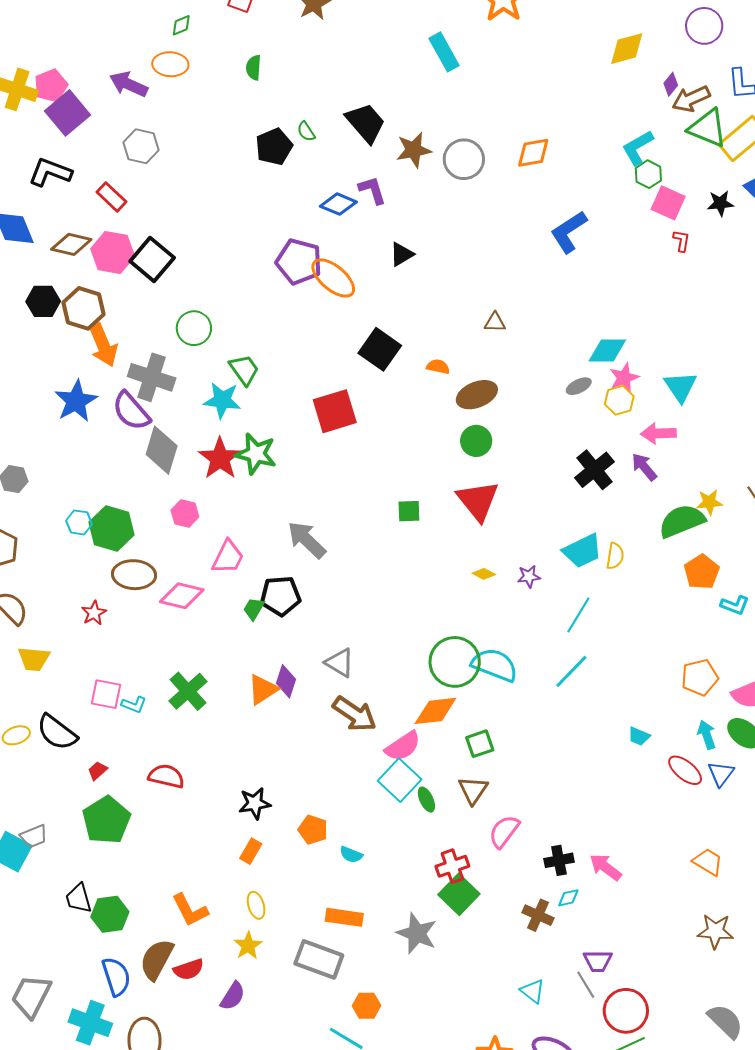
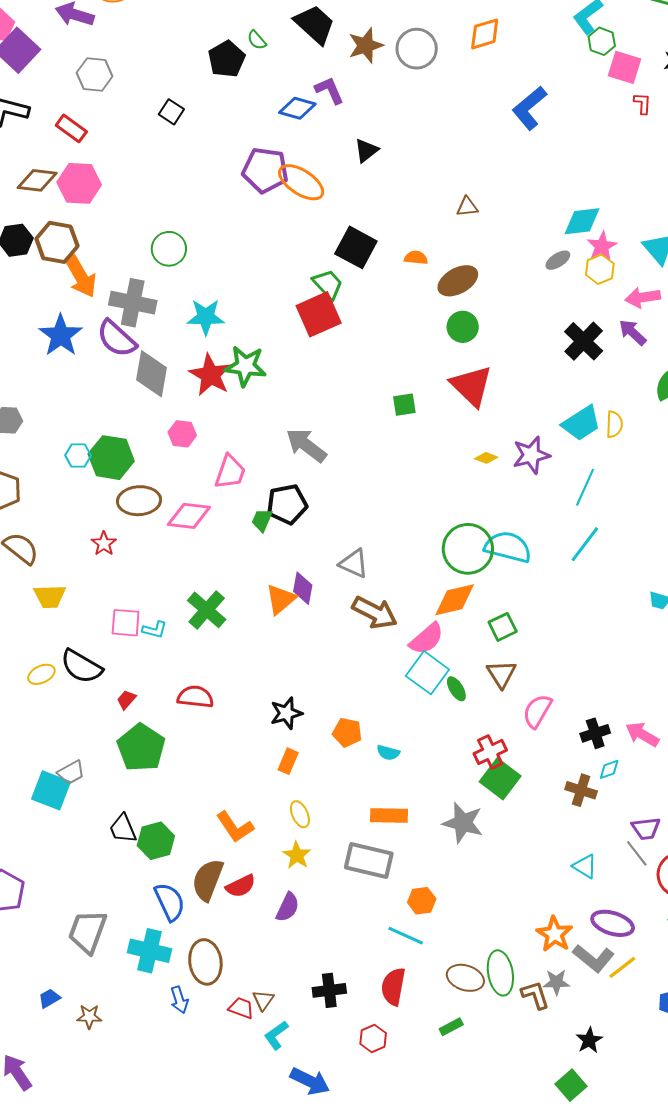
black square: (152, 259) -> (171, 112), moved, size x0.6
green trapezoid: (244, 370) -> (328, 284), moved
purple star: (529, 576) -> (531, 455), size x1.6

